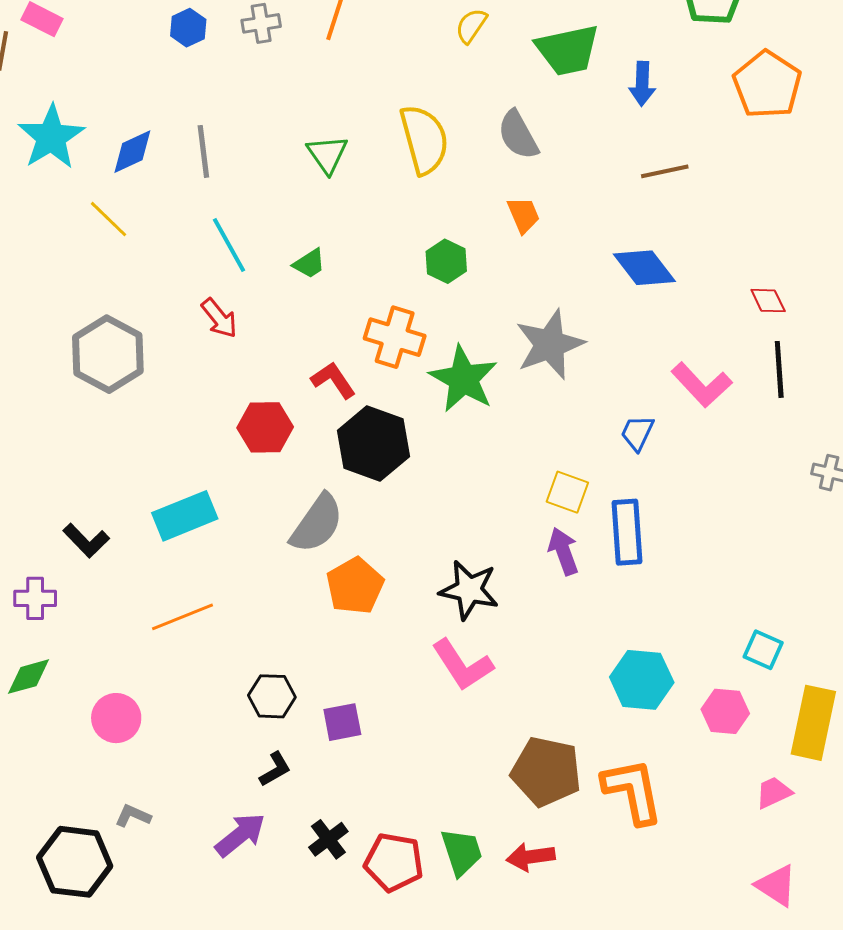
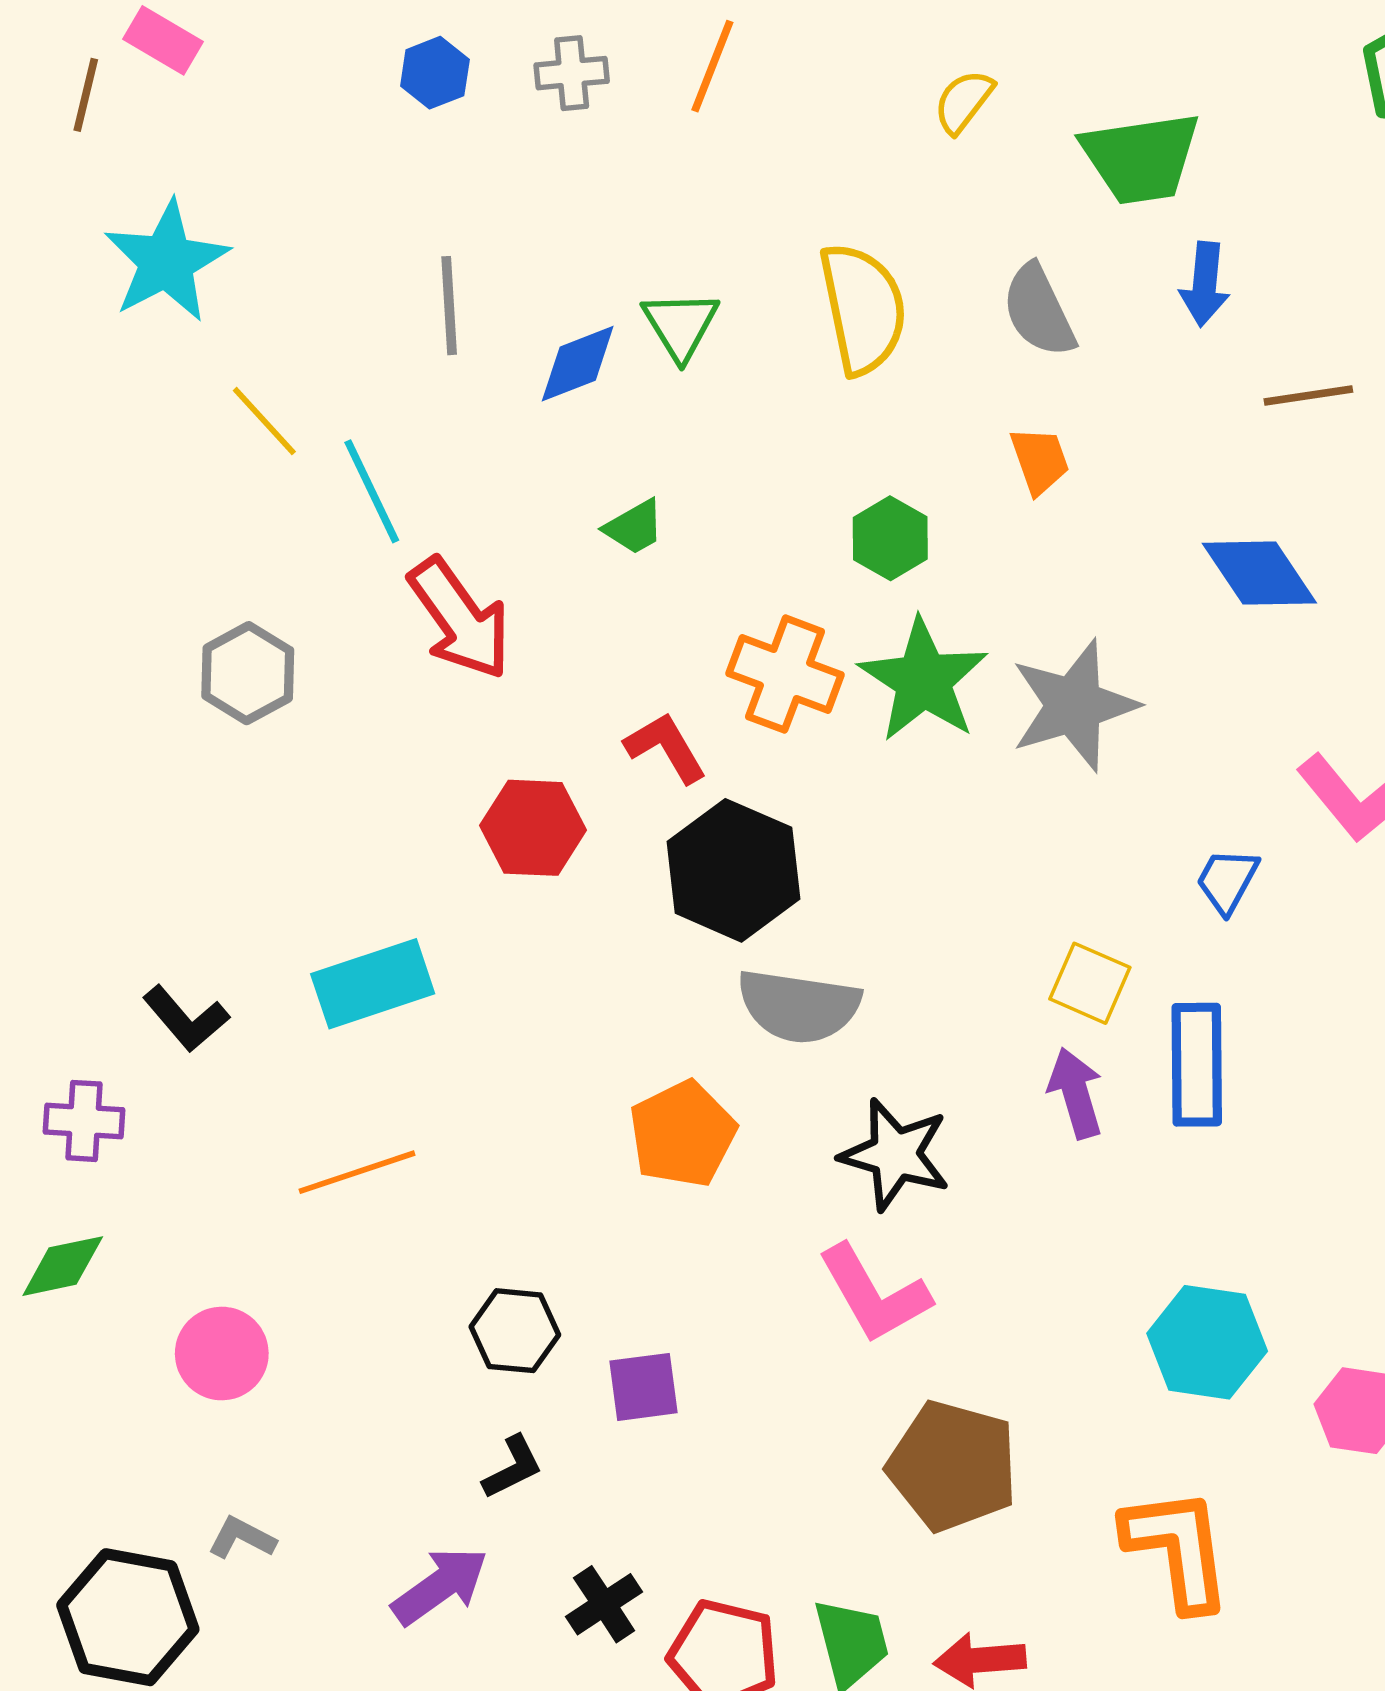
blue arrow: (642, 84) -> (1205, 284), moved
blue diamond: (132, 152) -> (578, 364), moved
cyan line: (229, 245) -> (372, 491), moved
red arrow: (219, 318) -> (460, 619), size x1.6
gray hexagon: (108, 354) -> (248, 673), size x0.7
green star: (463, 379) -> (923, 680), moved
gray semicircle: (317, 523) -> (799, 1006), moved, turned 60
brown pentagon: (546, 772) -> (953, 1466), moved

